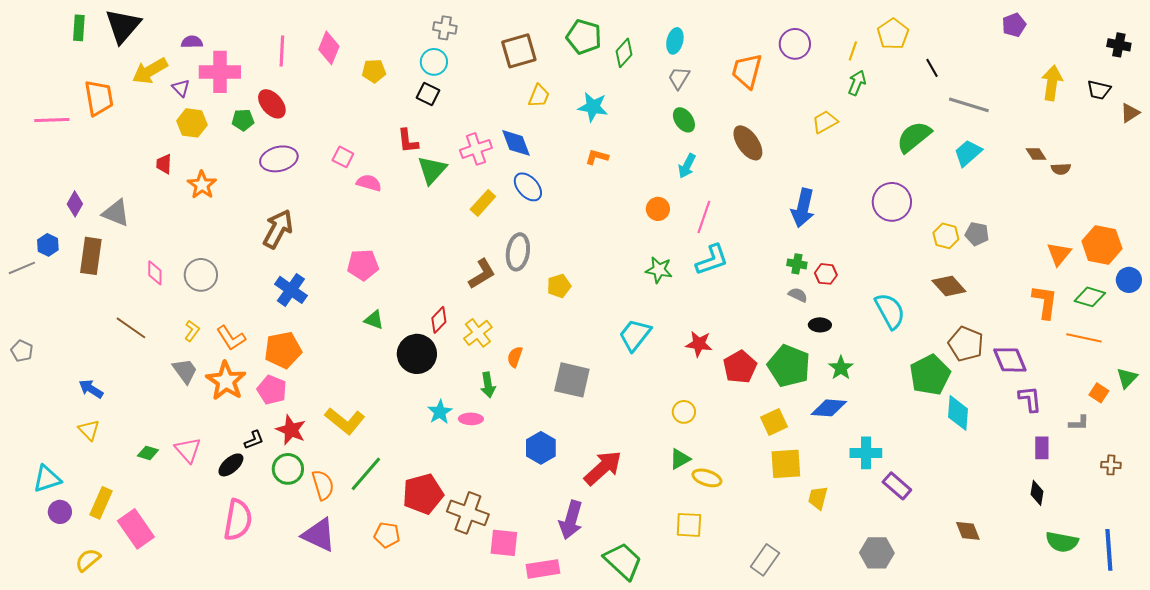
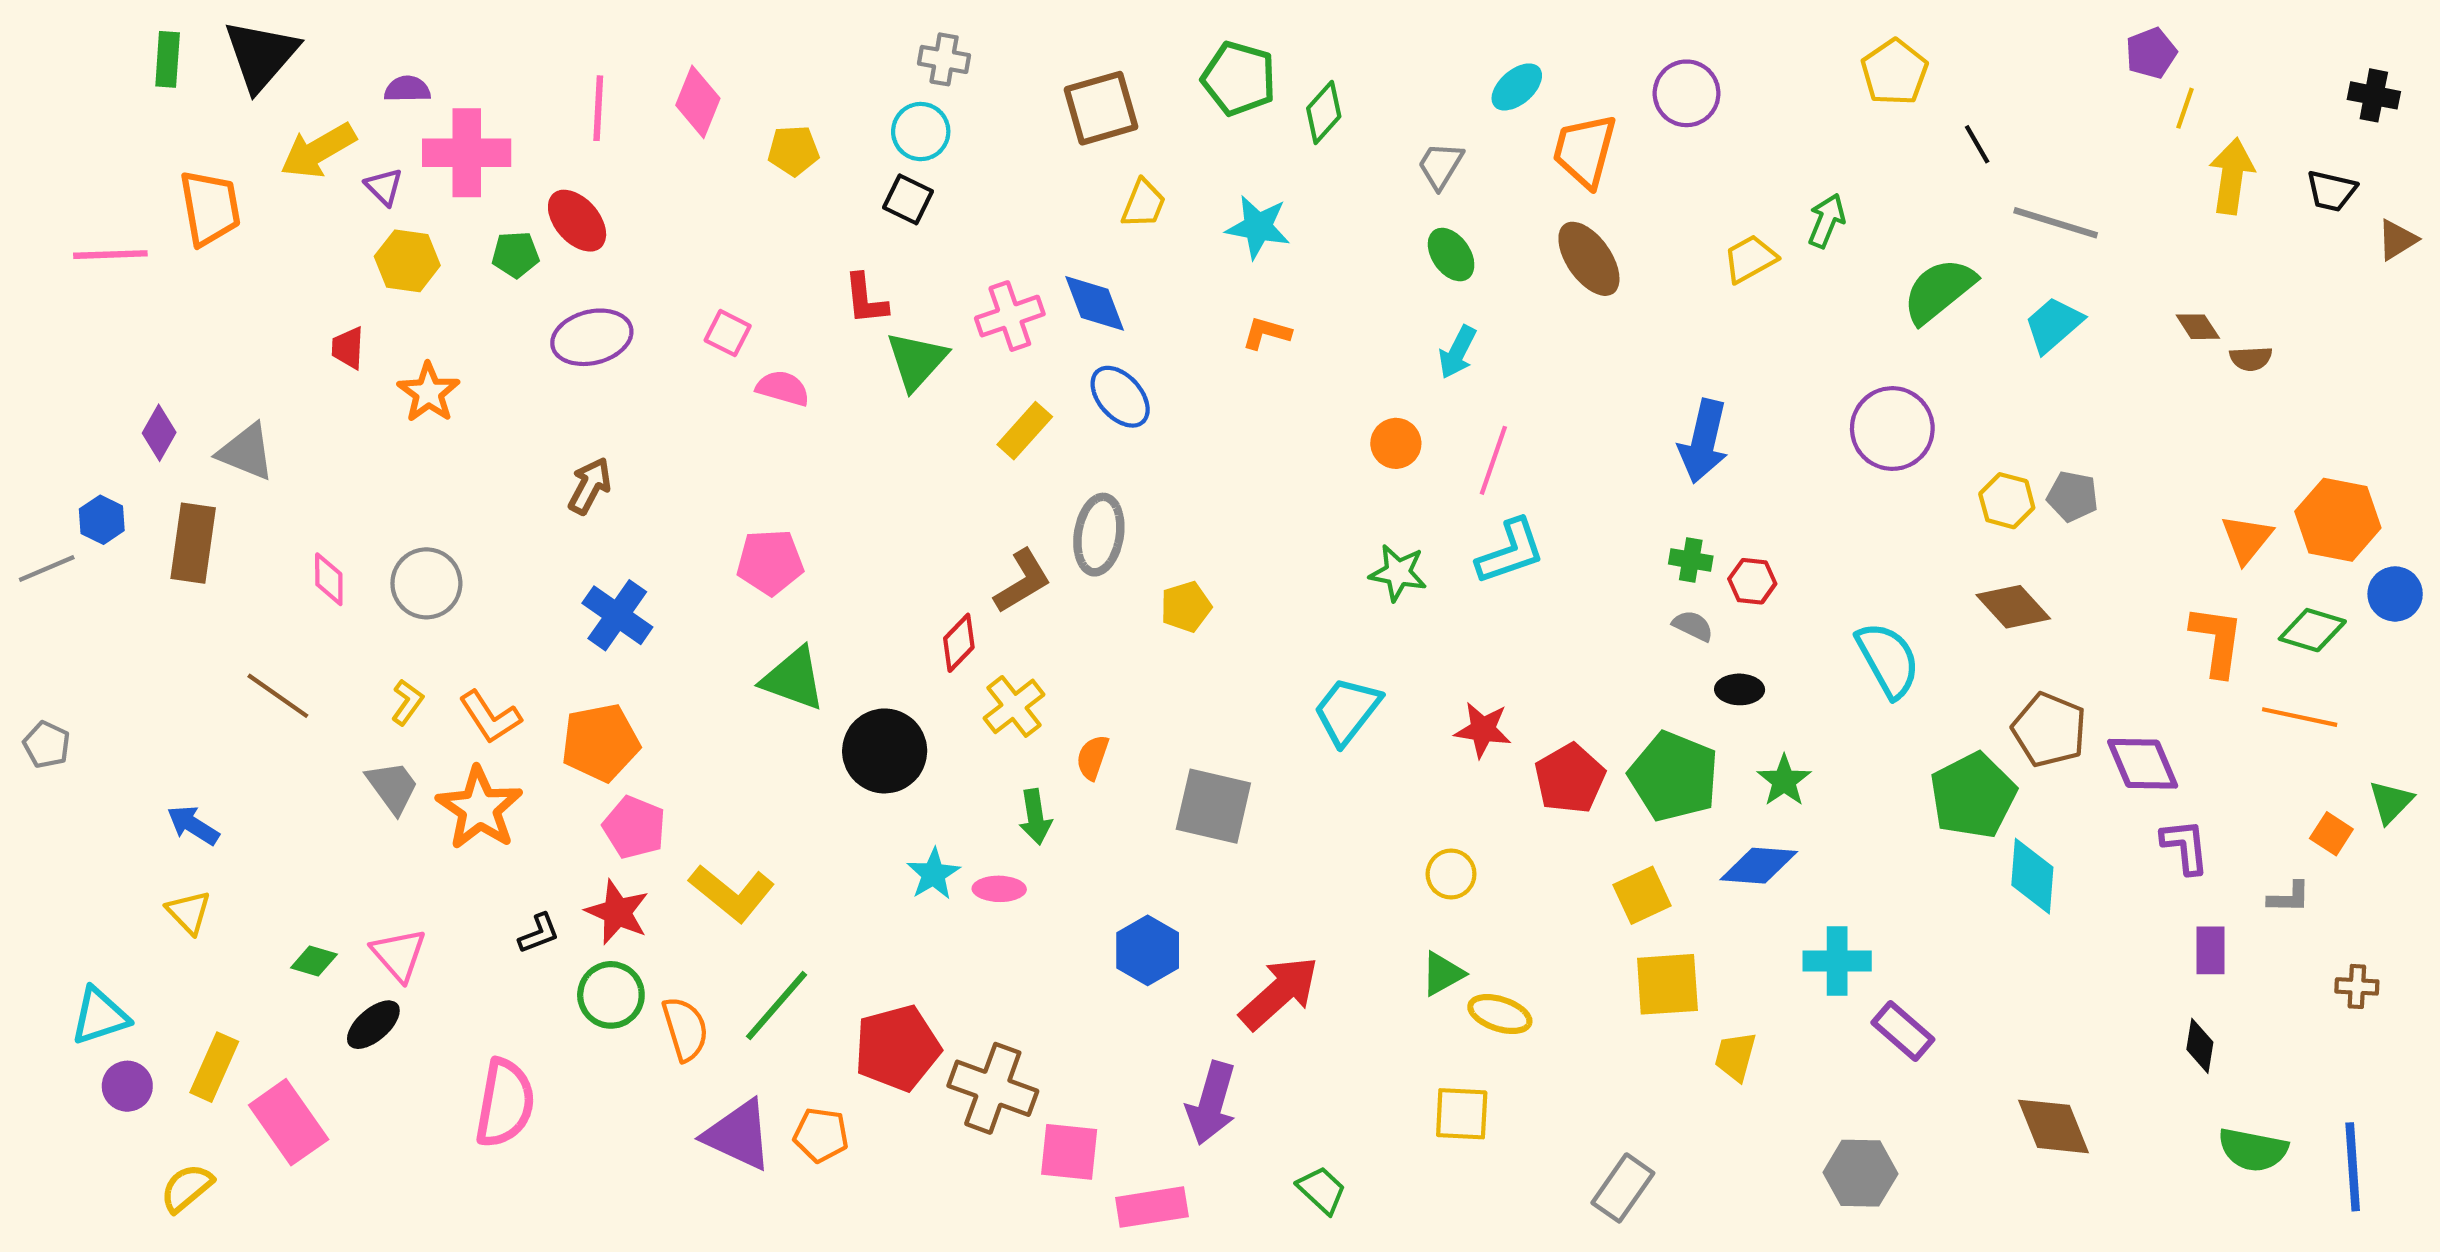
cyan ellipse: (675, 41) -> (1517, 87), moved, turned 35
yellow line: (853, 51) -> (2185, 108), moved
green arrow: (857, 83) -> (1827, 221), moved
brown ellipse: (748, 143) -> (1589, 259), moved
brown arrow: (278, 229) -> (590, 486), size x0.7
green triangle: (374, 320) -> (793, 679), size x1.6
red diamond: (439, 320) -> (959, 643), moved
pink pentagon: (272, 390) -> (634, 827), moved
black ellipse: (231, 465) -> (373, 1025), moved
brown diamond: (968, 531) -> (2054, 1126), size x1.4
purple triangle: (319, 535) -> (738, 1135), moved
green trapezoid: (623, 561) -> (1322, 1190), size x0.6

